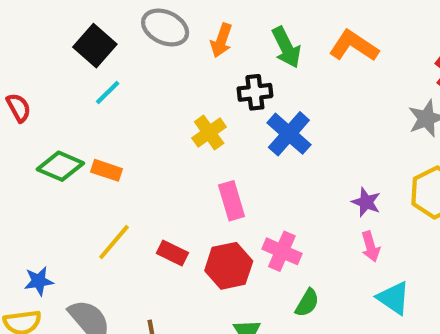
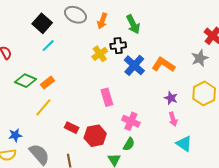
orange L-shape: (354, 46) -> (163, 65), moved
yellow cross: (209, 132) -> (100, 54), moved
orange rectangle: (106, 170) -> (48, 83), turned -56
yellow line: (114, 242) -> (43, 107), moved
red rectangle: (172, 253) -> (72, 128), moved
red hexagon: (229, 266) -> (95, 136), moved
green semicircle: (307, 303) -> (129, 144), moved

